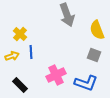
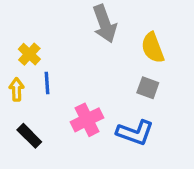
yellow arrow: (12, 56) -> (17, 89), turned -72

